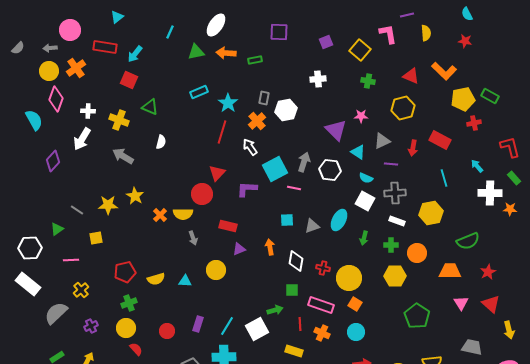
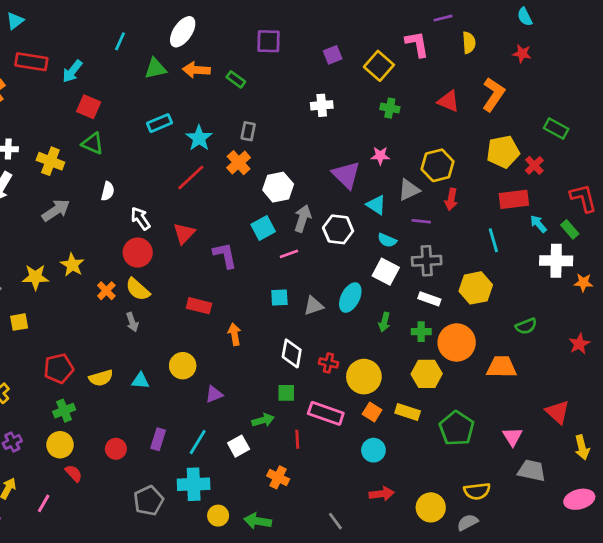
cyan triangle: (117, 17) -> (15, 21), moved
green rectangle: (255, 60) -> (236, 79), turned 48
orange L-shape: (444, 71) -> (493, 94), turned -100
red square: (129, 80) -> (89, 107), moved
yellow pentagon: (463, 99) -> (503, 152), moved
yellow hexagon: (403, 108) -> (438, 165), moved
white hexagon: (286, 110) -> (278, 187), moved
red cross: (474, 123) -> (534, 165), turned -32
red line: (222, 132) -> (191, 178), turned 30
red rectangle: (440, 140) -> (514, 199), moved, turned -35
white arrow: (250, 147) -> (140, 218), moved
gray arrow: (123, 156) -> (56, 210), turned 115
cyan square: (275, 169) -> (263, 228), size x0.7
green rectangle: (514, 178) -> (570, 229), moved
pink line: (294, 188) -> (289, 254), turned -32
purple L-shape: (247, 189) -> (225, 255), turned 75
red circle: (202, 194) -> (138, 253), moved
yellow semicircle: (183, 214) -> (138, 289), turned 42
gray arrow: (193, 238) -> (132, 322), moved
green semicircle: (468, 241) -> (526, 326), size x0.7
orange arrow: (270, 247) -> (234, 334), moved
purple triangle: (239, 249) -> (214, 394), moved
orange circle: (417, 253) -> (457, 342), size x1.4
red star: (488, 272) -> (579, 344), moved
pink triangle: (461, 303) -> (513, 437), moved
white square: (257, 329) -> (239, 446), size x0.7
orange cross: (322, 333) -> (278, 477), moved
yellow rectangle: (294, 351) -> (408, 412), moved

